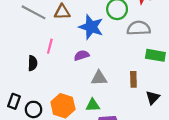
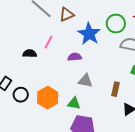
brown triangle: (62, 12) -> (67, 14), turned -35
black semicircle: (33, 63) -> (30, 54), turned -104

